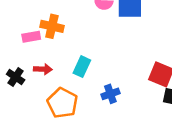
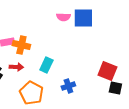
orange cross: (52, 26) -> (21, 45), moved

